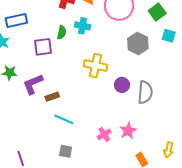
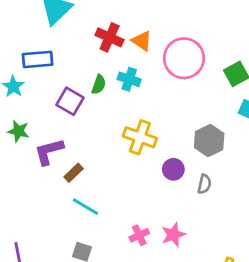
gray hexagon: (138, 44) -> (209, 141), moved
purple square: (43, 47) -> (70, 101), turned 30
gray semicircle: (145, 92) -> (204, 184), size x0.6
brown rectangle: (52, 97) -> (74, 173), turned -32

